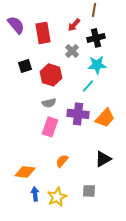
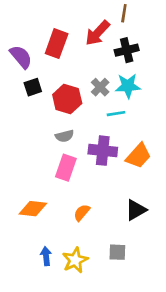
purple semicircle: (16, 25) -> (21, 57), moved
red arrow: (74, 25) -> (98, 33), size x1.5
red rectangle: (43, 33) -> (57, 44), turned 30
gray cross: (72, 51) -> (100, 87), moved
cyan line: (88, 86) -> (116, 114), turned 40
orange diamond: (25, 172) -> (33, 209), moved

